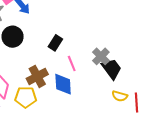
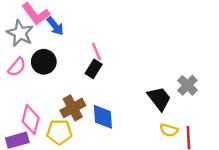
gray cross: (101, 56) -> (187, 85), moved
pink line: (72, 63) -> (96, 51), moved

